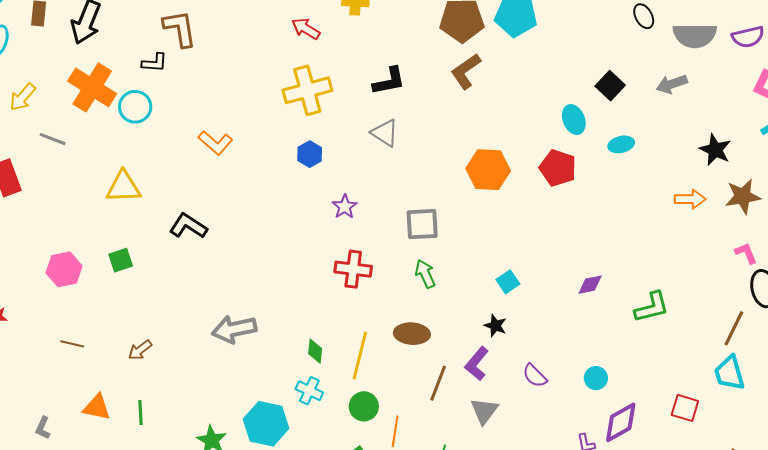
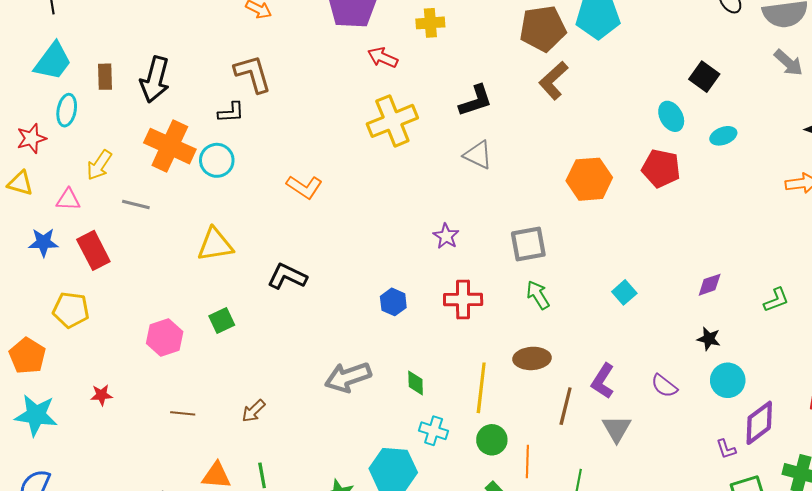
gray arrow: (672, 84) -> (788, 63), moved, turned -112
blue hexagon: (310, 154) -> (393, 302), moved
green L-shape: (652, 307) -> (776, 300), size x0.7
black star: (495, 326) -> (709, 339), moved
green diamond: (315, 351) -> (416, 383), moved
cyan circle: (596, 378) -> (728, 380), size x1.4

